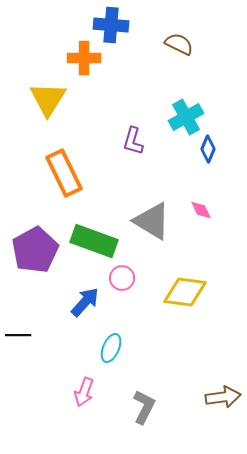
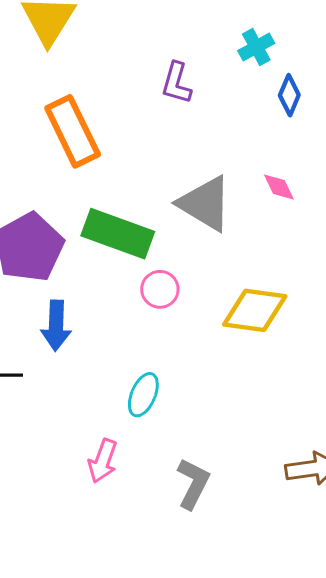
cyan cross: (186, 117) -> (256, 47), size x0.7
blue arrow: (85, 302) -> (56, 325), moved, turned 140

